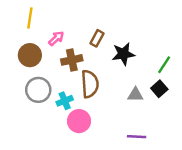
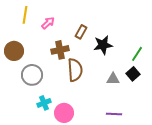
pink arrow: (56, 38) -> (48, 23), moved
brown circle: (30, 55) -> (14, 51), moved
cyan cross: (65, 101) -> (44, 103), moved
pink circle: (79, 121) -> (64, 113), moved

